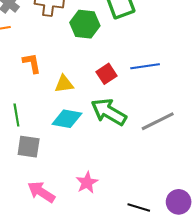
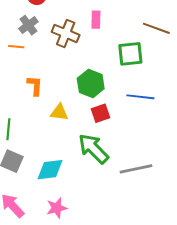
green hexagon: (85, 24) -> (91, 84), moved
blue line: (145, 66) -> (140, 97), moved
cyan diamond: (67, 119) -> (50, 170), moved, turned -32

